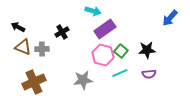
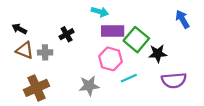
blue arrow: (170, 18) -> (182, 19), turned 108
purple rectangle: (105, 29) -> (113, 31), turned 35
green square: (121, 51) -> (136, 40), moved, size x1.6
purple semicircle: (149, 74) -> (174, 80), moved, size x1.6

